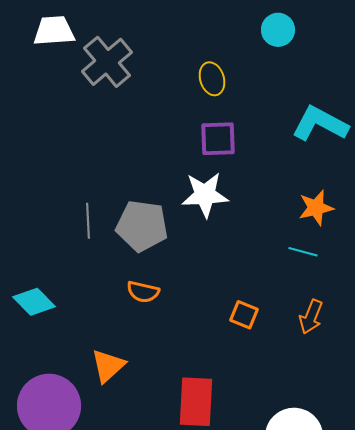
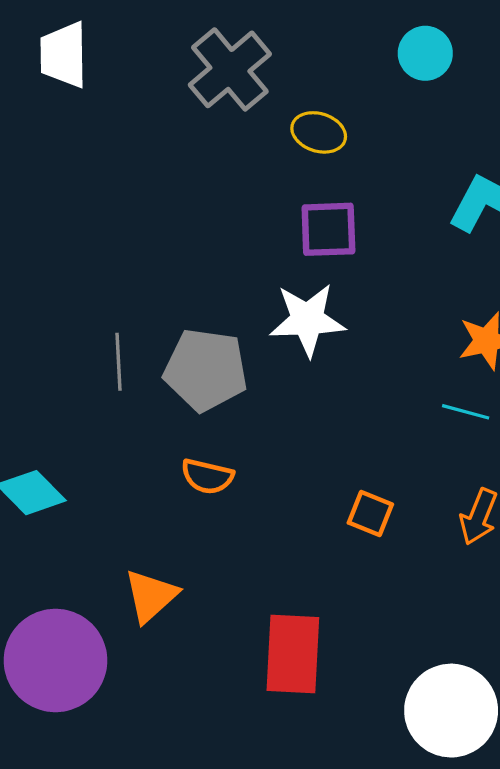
white trapezoid: (54, 31) -> (64, 55), turned -87
gray cross: (107, 62) -> (230, 69), moved
yellow ellipse: (212, 79) -> (319, 132), turned -56

